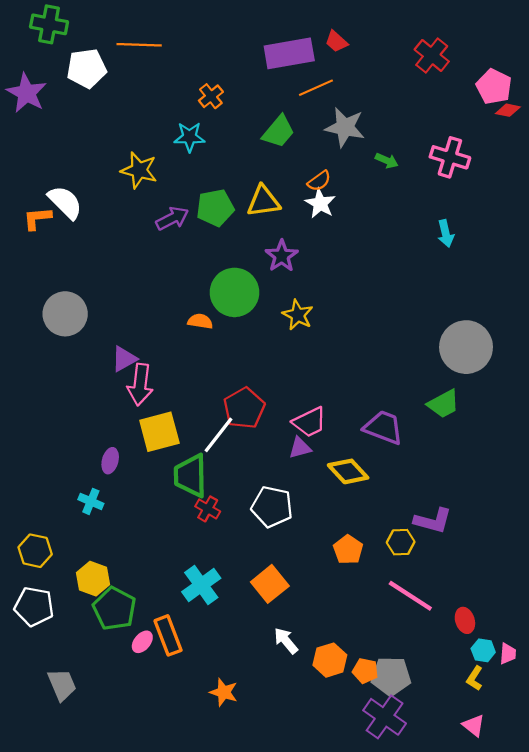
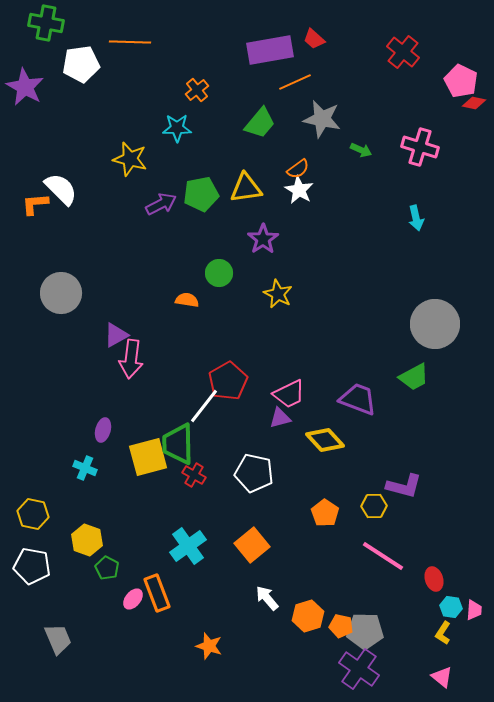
green circle: (234, 292) -> (219, 273), size x0.6
yellow square: (159, 432) -> (148, 457), moved
green pentagon: (114, 609) -> (107, 568), size x0.6

